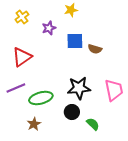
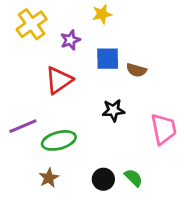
yellow cross: (22, 17) -> (32, 24), size x1.5
red triangle: (22, 57) -> (59, 80), moved
black star: (79, 88) -> (113, 110), moved, size x0.7
black circle: (72, 112) -> (103, 179), moved

